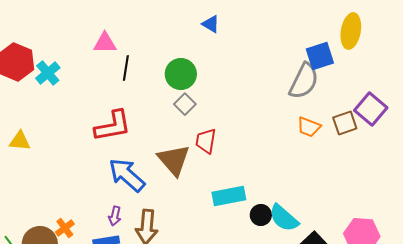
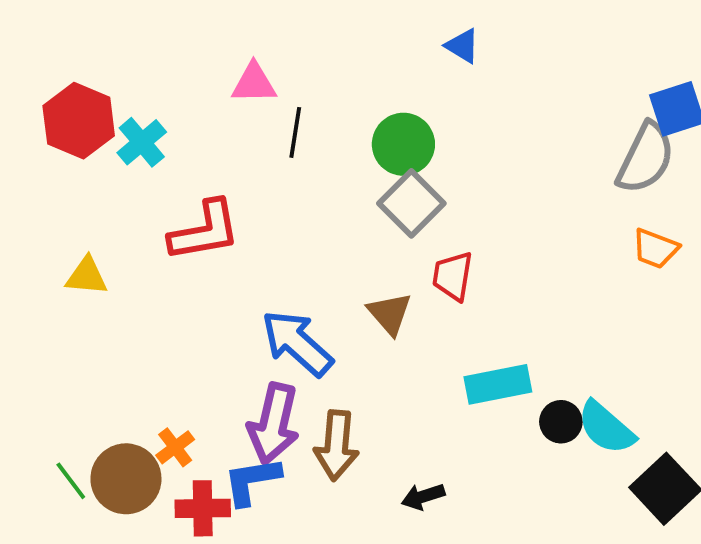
gray square: (185, 104) -> (411, 203), size x1.5
red L-shape: (113, 126) -> (205, 231), moved
brown triangle: (174, 160) -> (390, 314), size x0.7
purple arrow: (115, 216) -> (274, 424), size x2.0

